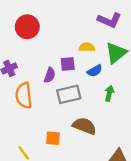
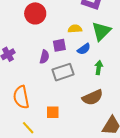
red circle: (27, 27) -> (35, 13), moved
orange semicircle: (24, 95) -> (21, 97), moved
brown semicircle: (84, 126) -> (93, 97), moved, turned 140

